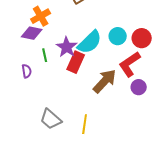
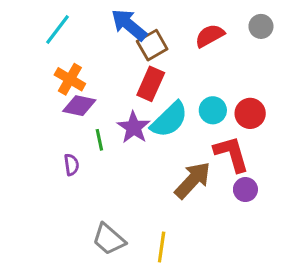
orange cross: (41, 16) -> (70, 79), moved, turned -30
red rectangle: (76, 62) -> (151, 84), moved
red L-shape: (130, 64) -> (231, 154), turned 108

